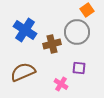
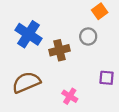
gray circle: (77, 32) -> (88, 36), size x0.6
purple square: (79, 68) -> (107, 78), moved

